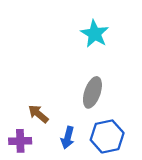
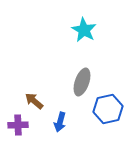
blue hexagon: (107, 136) -> (108, 109), moved

